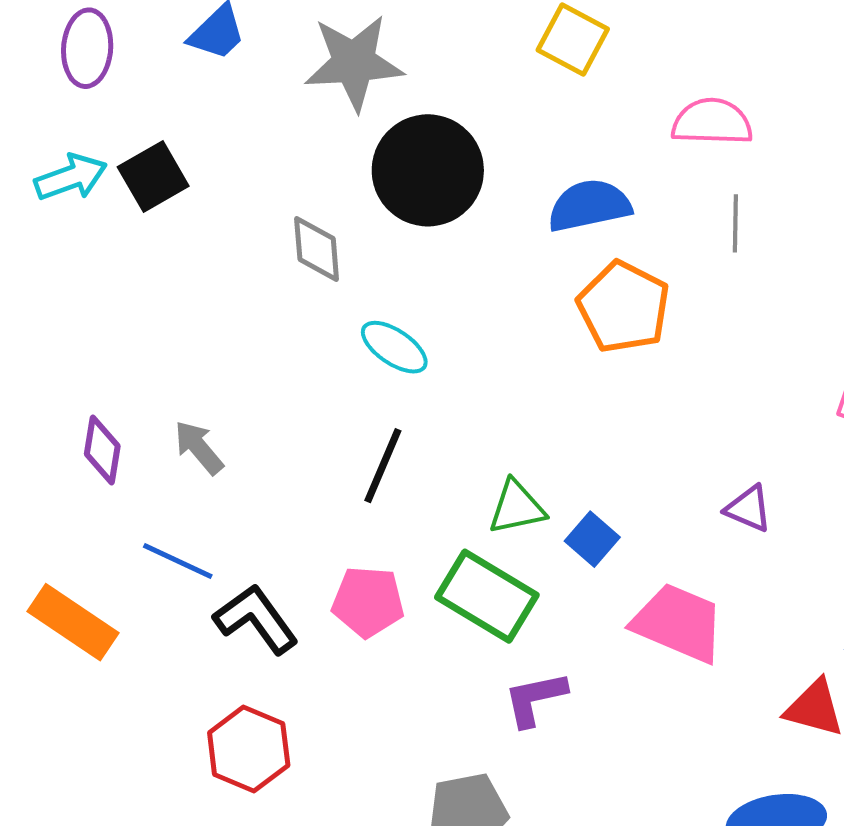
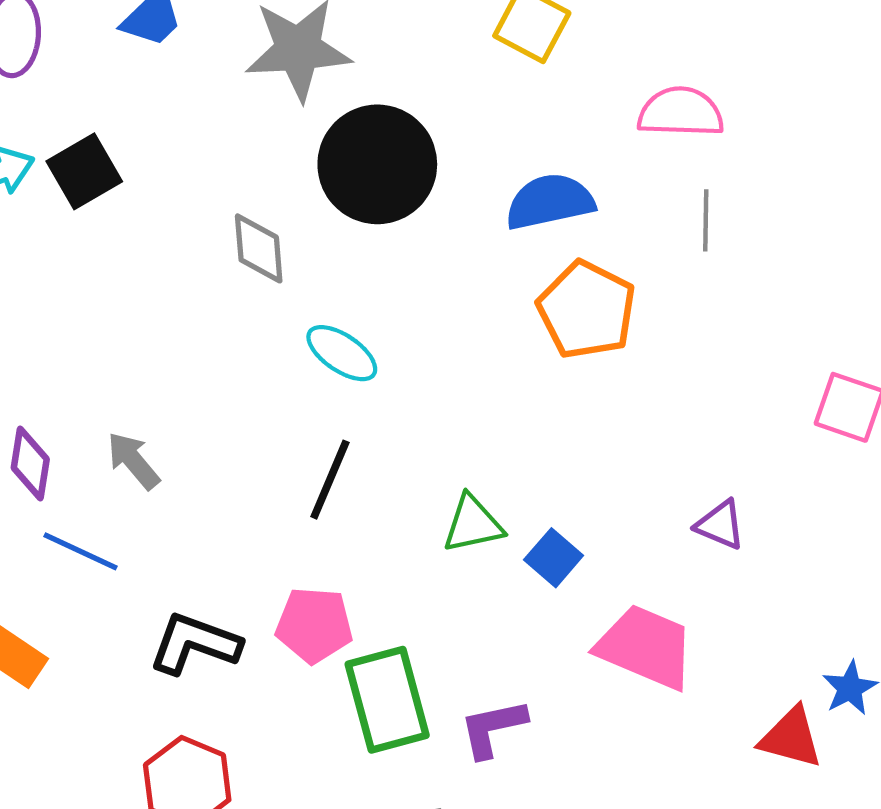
blue line: (178, 561) -> (81, 551), moved
green rectangle: (487, 596) -> (387, 700), moved, turned 44
black L-shape: (256, 619) -> (195, 644), turned -34

